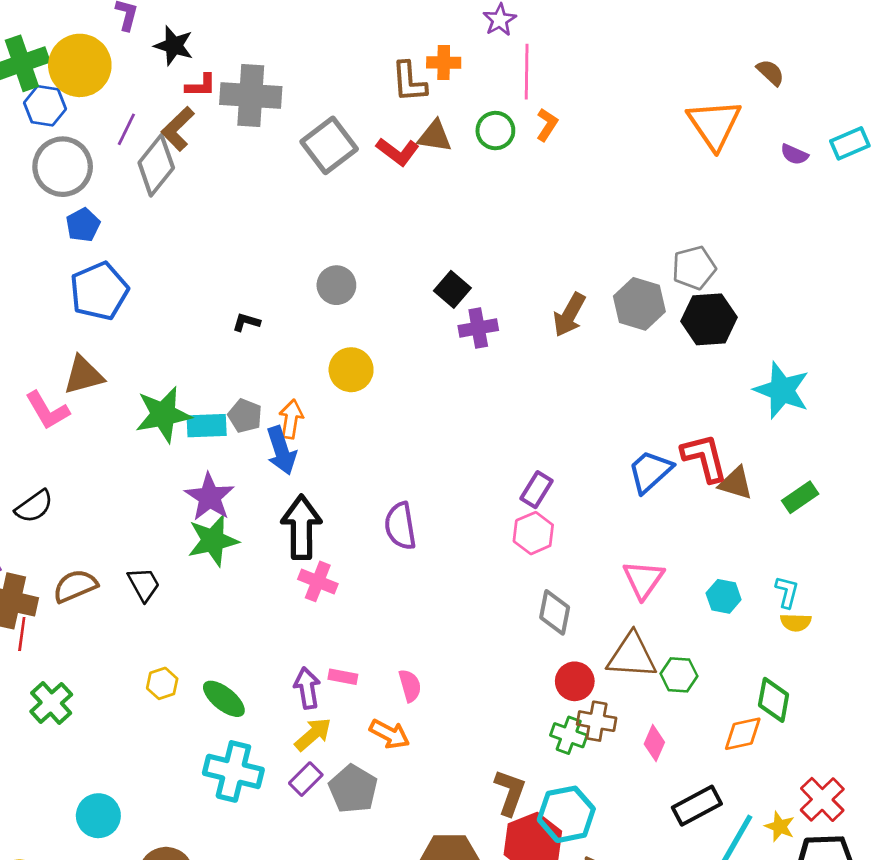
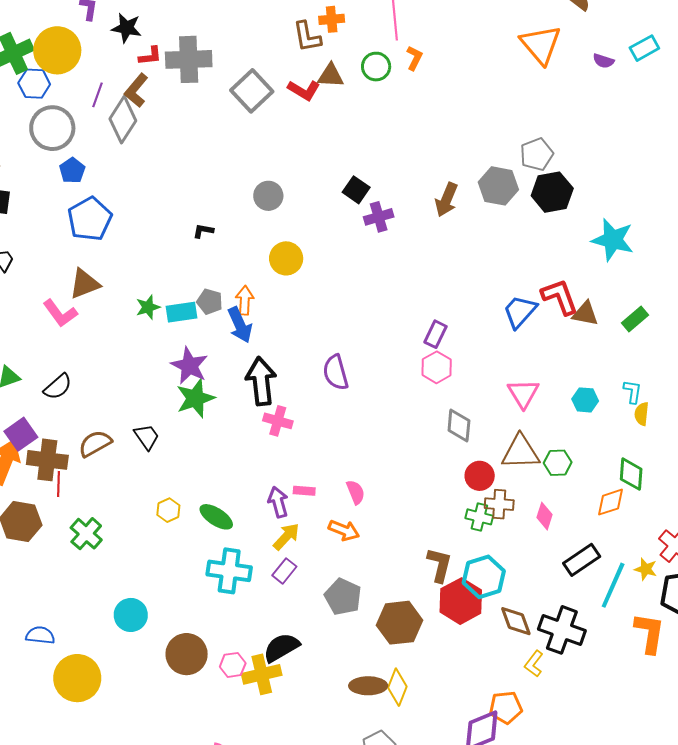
green star: (163, 415) -> (148, 307), size x0.6
yellow semicircle: (796, 622) -> (642, 414), turned 100
gray pentagon: (353, 789) -> (343, 597), moved

